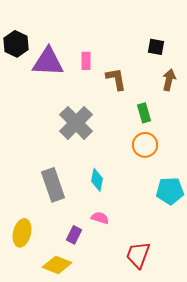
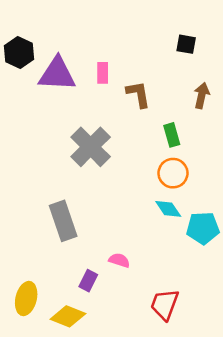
black square: (156, 47) -> (186, 44), moved
cyan diamond: (97, 180) -> (168, 209), moved, turned -45
yellow ellipse: (22, 233) -> (26, 299), moved

